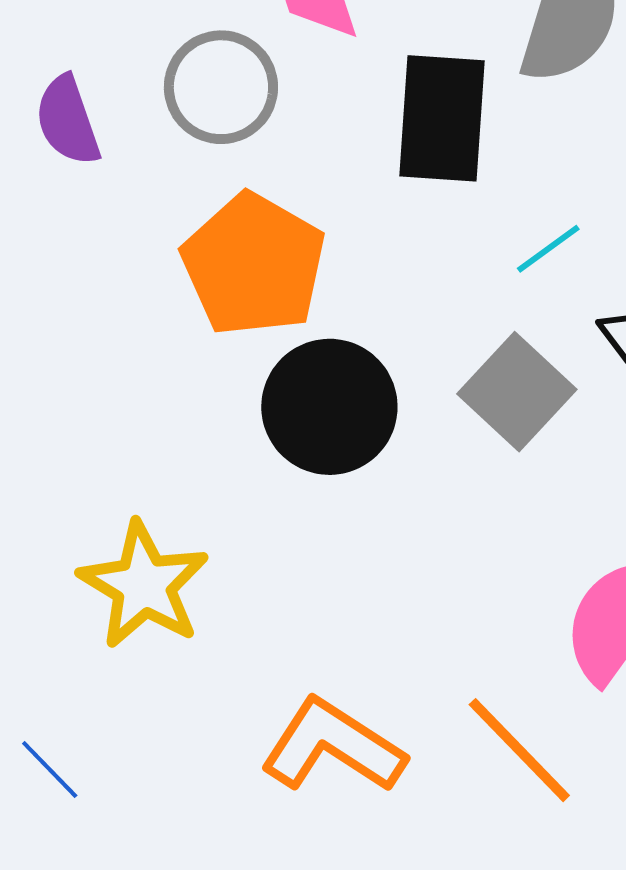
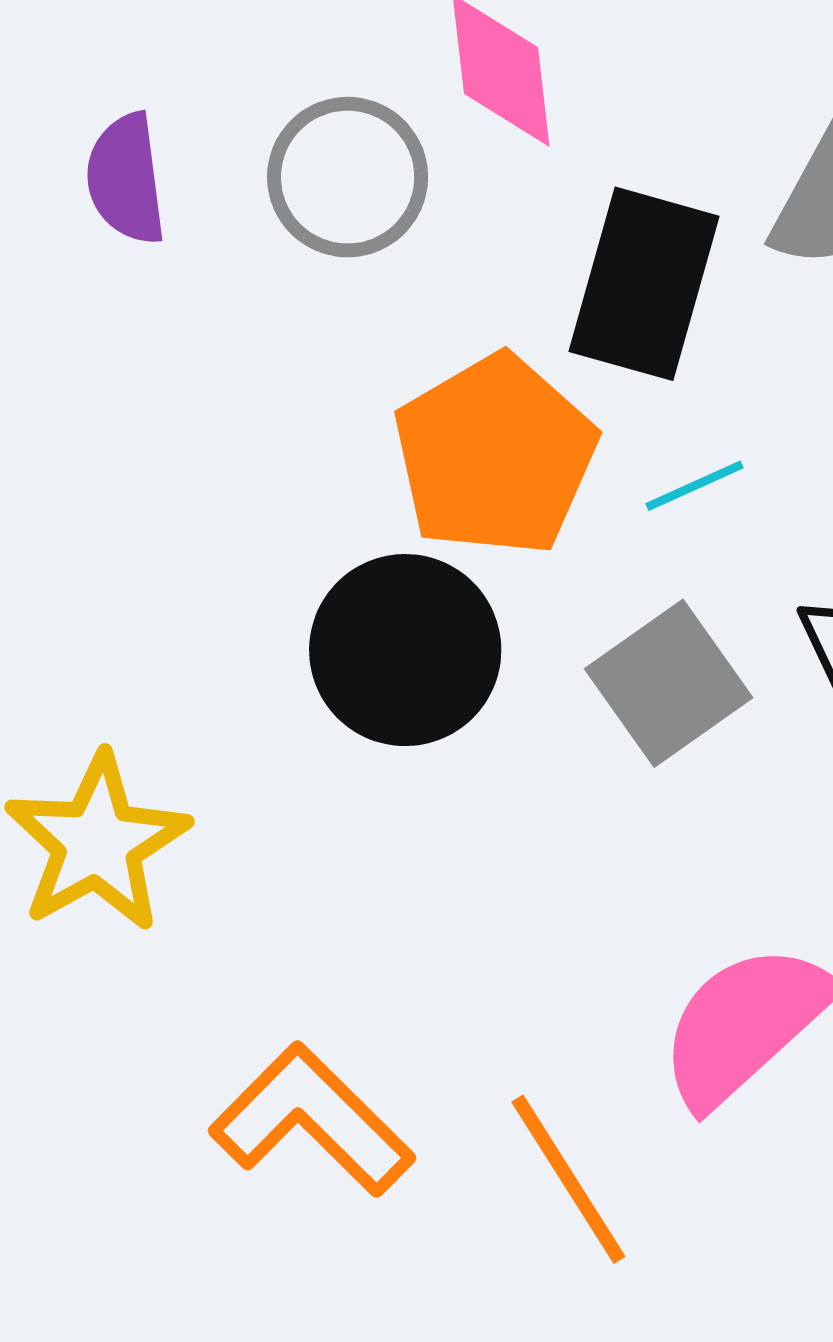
cyan line: (548, 249) -> (695, 486), moved
orange pentagon: (254, 265) -> (495, 455), moved

